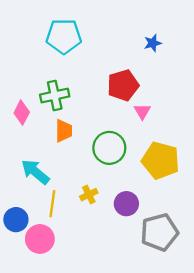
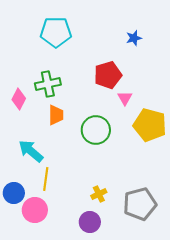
yellow pentagon: (161, 160) -> (150, 125), moved
yellow cross: (89, 195) -> (99, 194), moved
purple circle: (126, 204) -> (90, 222), moved

